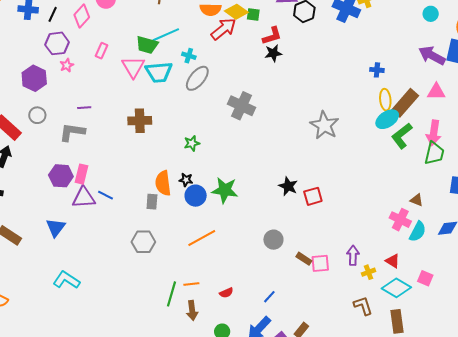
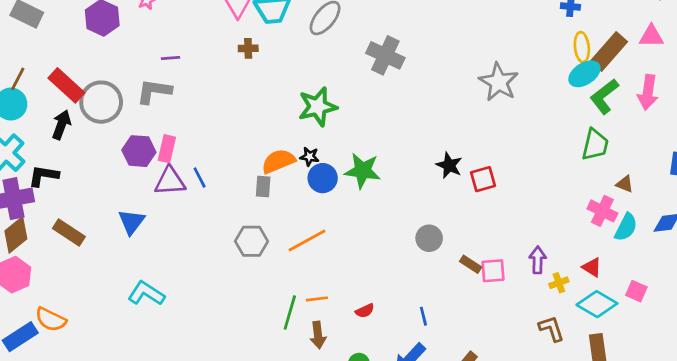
gray circle: (37, 115) -> (101, 102), moved, size x1.8
brown cross: (140, 121) -> (248, 48), moved, size x0.6
green star: (192, 143) -> (318, 107), size x1.8
green trapezoid: (434, 153) -> (595, 145), moved
orange semicircle: (163, 183) -> (278, 161), turned 75
blue line: (105, 195) -> (200, 178), turned 35
orange line: (202, 238) -> (307, 241), moved
blue line: (269, 297) -> (423, 316), turned -56

